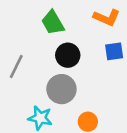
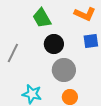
gray circle: (61, 89) -> (64, 70), moved

